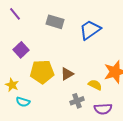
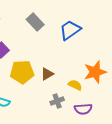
gray rectangle: (55, 22) -> (35, 22), turned 30

